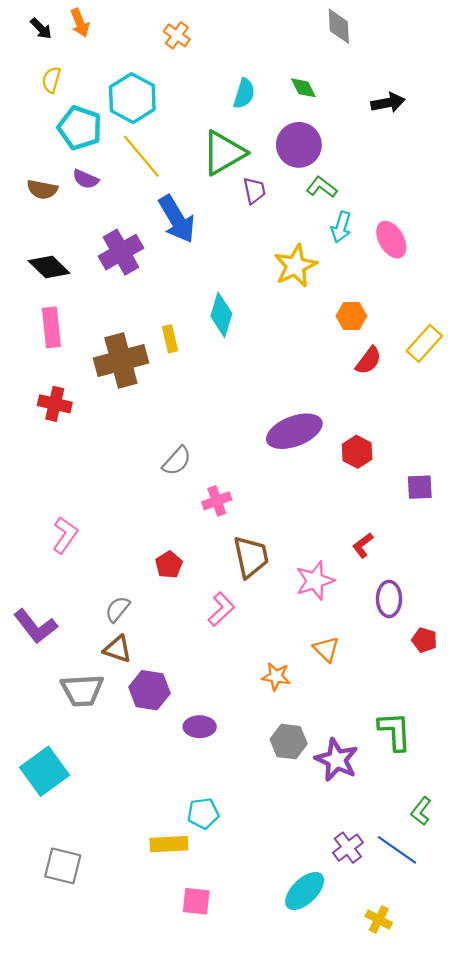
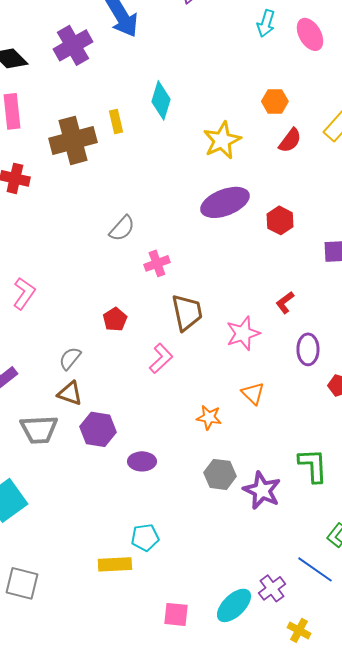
yellow star: (295, 266) -> (222, 140), moved
purple cross: (348, 848) -> (272, 588), moved
pink square: (196, 901) -> (176, 614), moved

